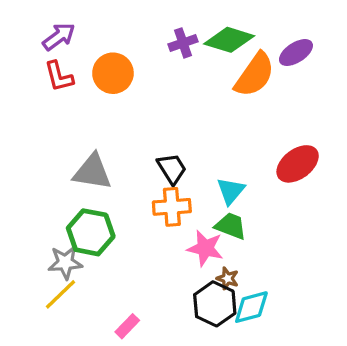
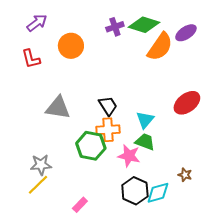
red L-shape: (59, 76) -> (31, 59), moved
green hexagon: (91, 232) -> (91, 146), moved
brown star: (228, 278) -> (185, 175), moved

